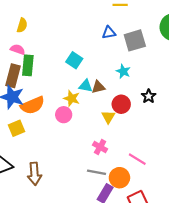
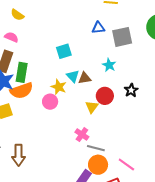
yellow semicircle: (22, 25) -> (17, 15), turned 104
cyan square: (74, 60) -> (64, 51), turned 35
green rectangle: (28, 65) -> (22, 72), moved
cyan triangle: (86, 86) -> (73, 76), turned 32
pink line: (137, 159) -> (126, 165), moved
gray line: (97, 172) -> (96, 148), moved

